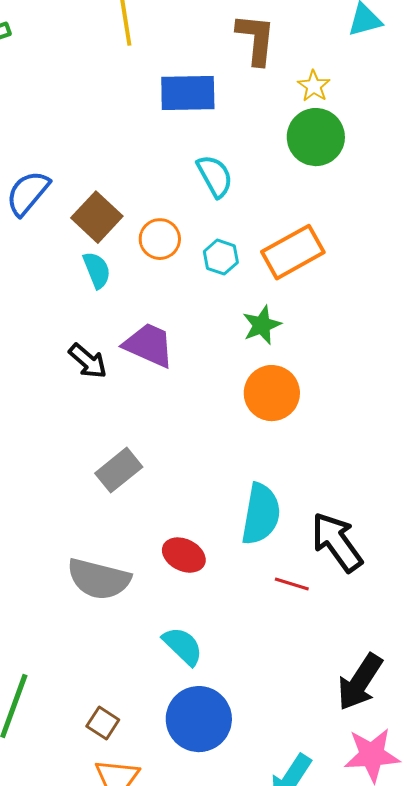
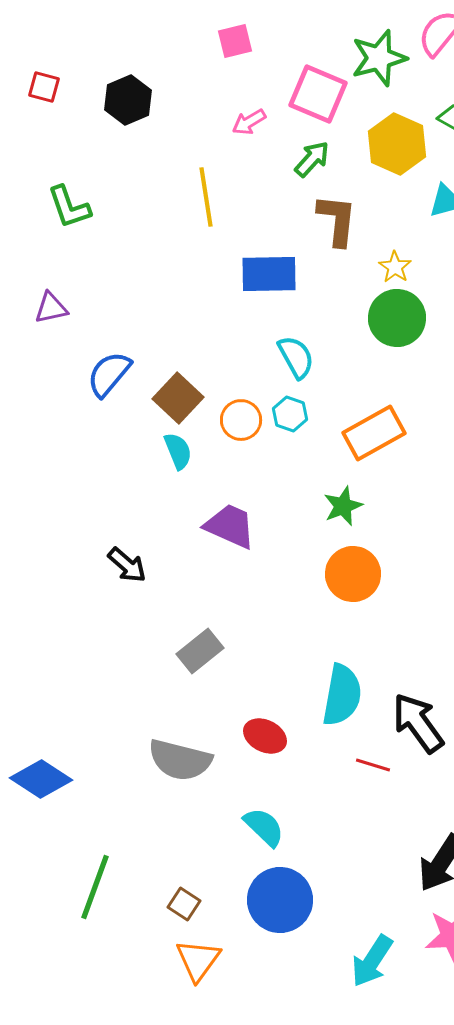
cyan hexagon: (221, 257) -> (290, 414), moved
black arrow: (88, 361) -> (127, 565), moved

